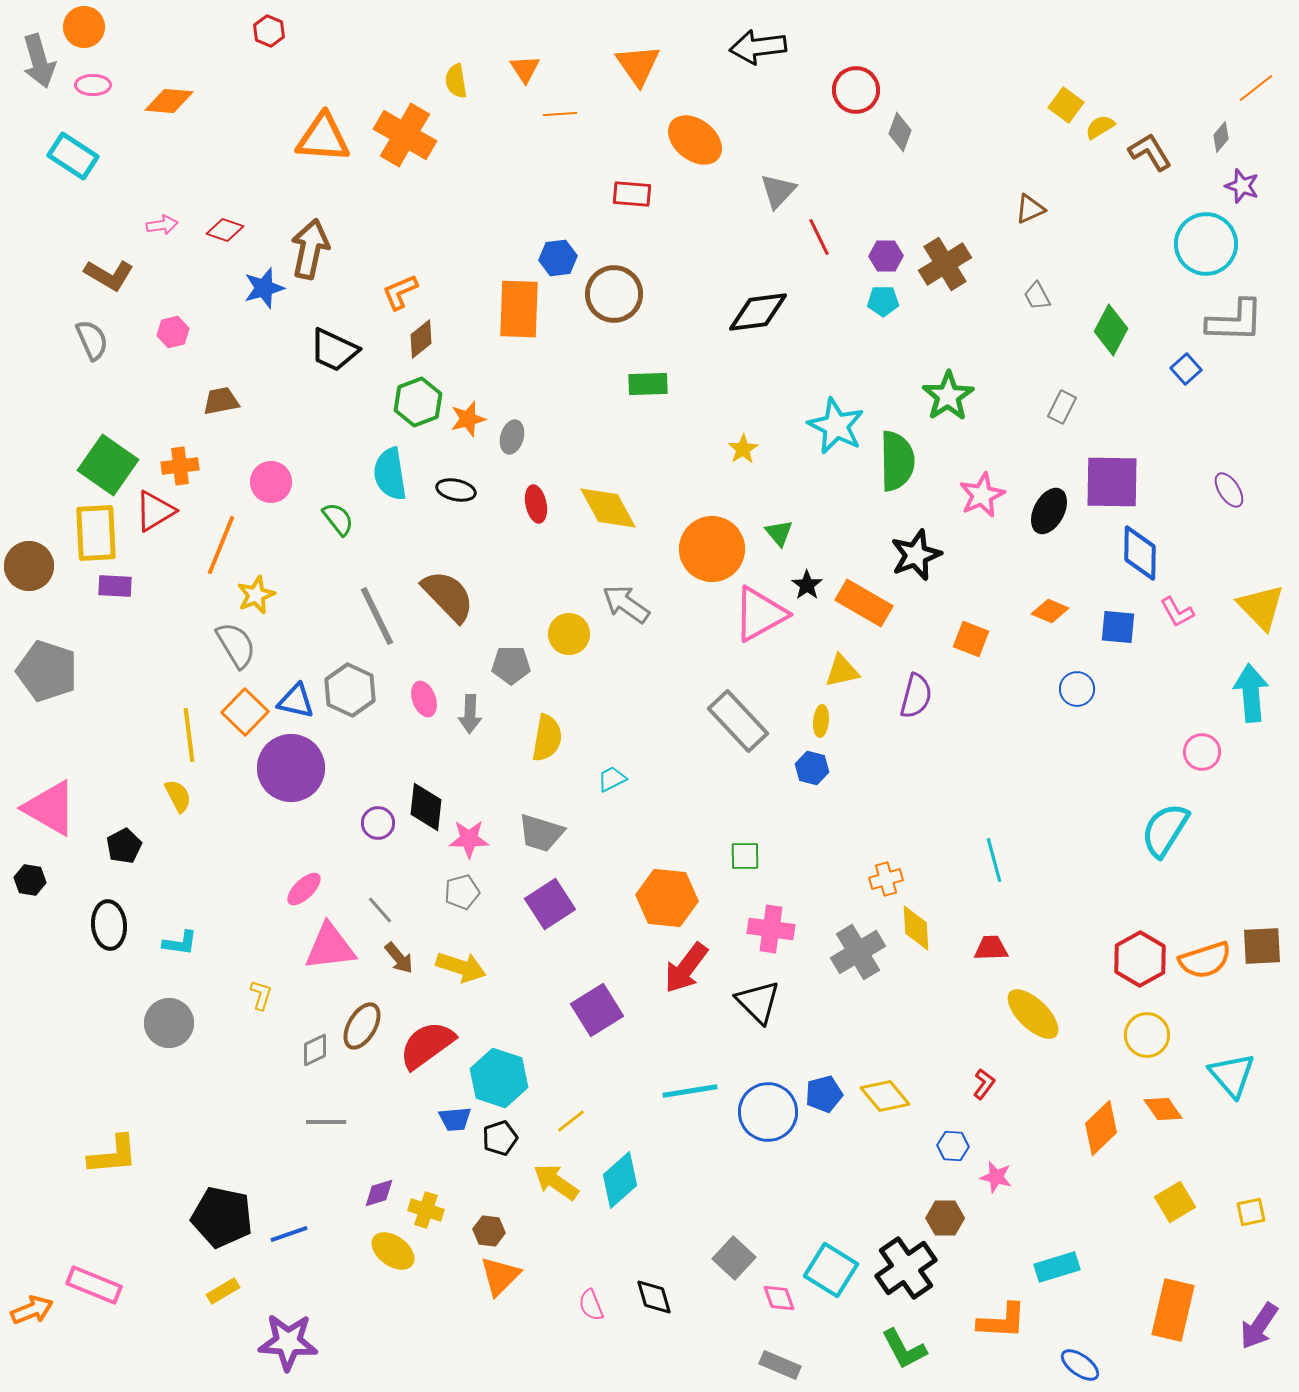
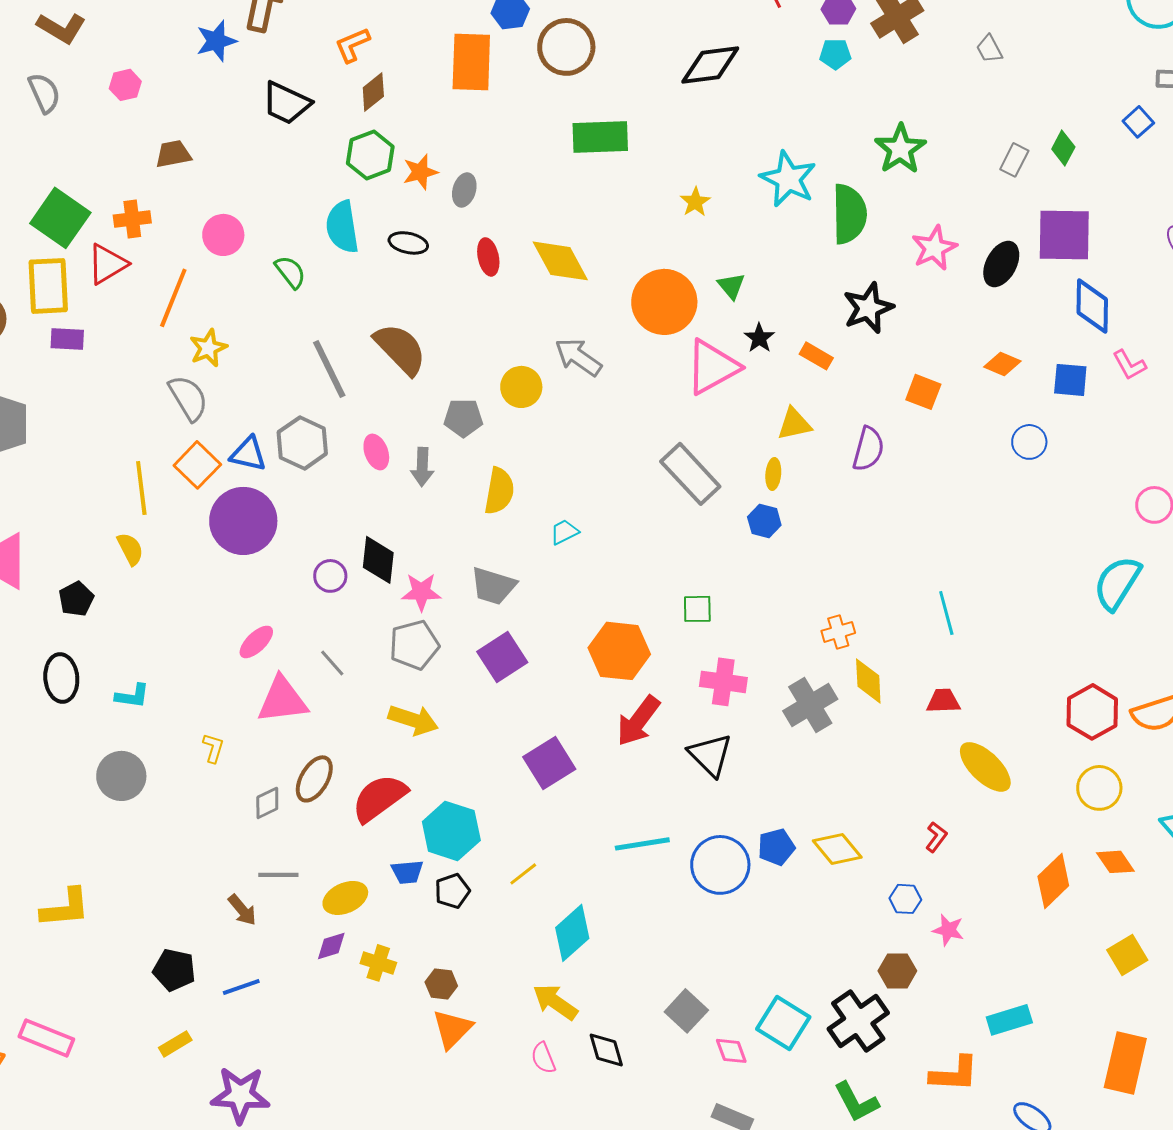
green diamond: (1111, 330) -> (1063, 148), moved, size x0.7
green rectangle: (648, 384) -> (600, 137), size x1.4
orange rectangle: (864, 603) -> (816, 356), size x0.6
gray pentagon: (462, 892) -> (414, 645), size x1.4
brown arrow: (399, 958) -> (242, 910), moved
yellow arrow: (556, 1182) -> (555, 1002), moved
black pentagon: (222, 1217) -> (174, 970), size x0.7
yellow ellipse: (393, 1251) -> (345, 898), moved, turned -60

